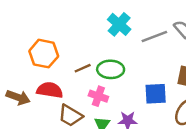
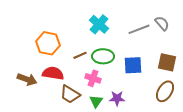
cyan cross: (119, 24) -> (99, 24), moved
blue square: (156, 94) -> (133, 65), moved

